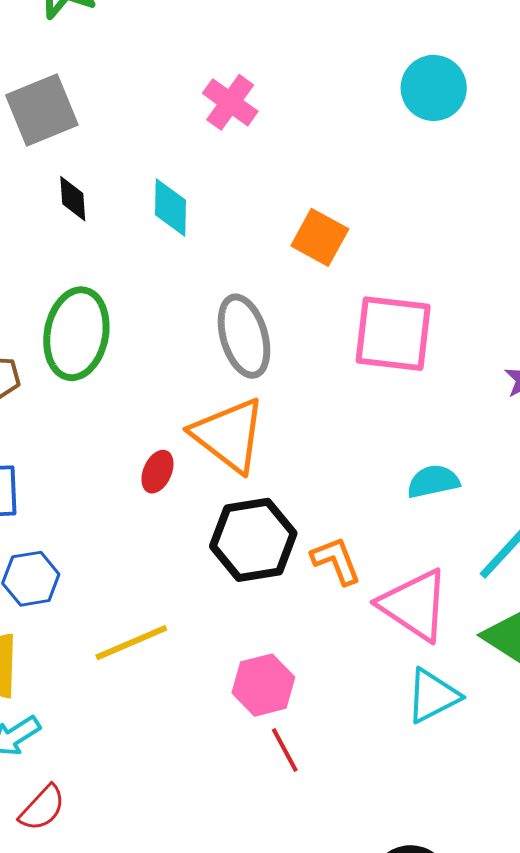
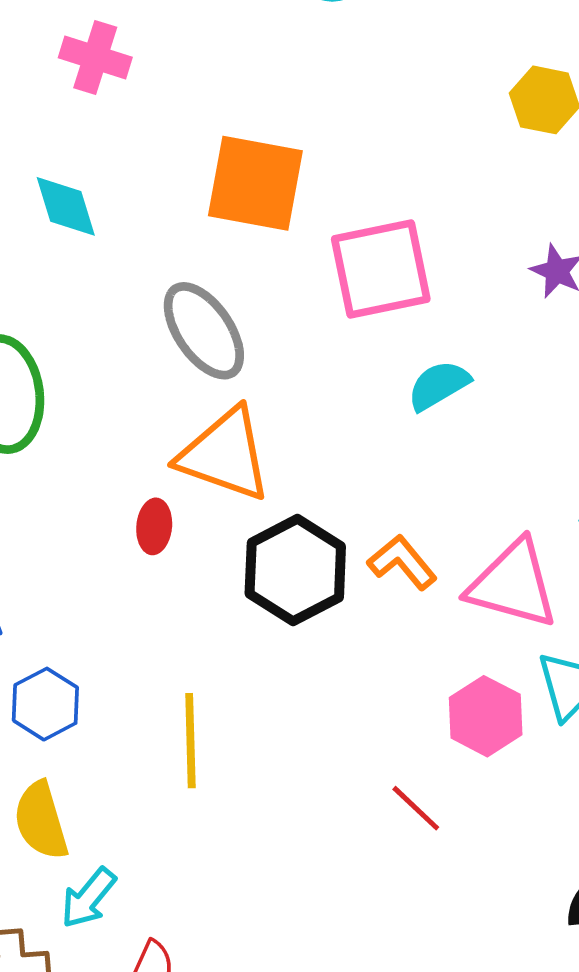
orange square: (320, 237) -> (255, 183), size x1.5
cyan semicircle: (433, 481) -> (439, 385), moved
yellow line: (131, 643) -> (190, 741), turned -50
pink hexagon: (263, 685) -> (486, 716), moved

